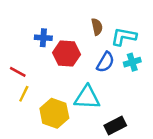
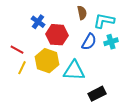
blue cross: (43, 38) -> (38, 22), turned 32
yellow hexagon: (54, 113) -> (47, 61), moved

